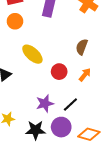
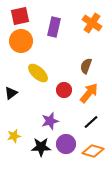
orange circle: (15, 21) -> (21, 41), size x1.5
orange arrow: (85, 75) -> (89, 93), size x1.5
black line: (70, 104) -> (91, 122), moved

